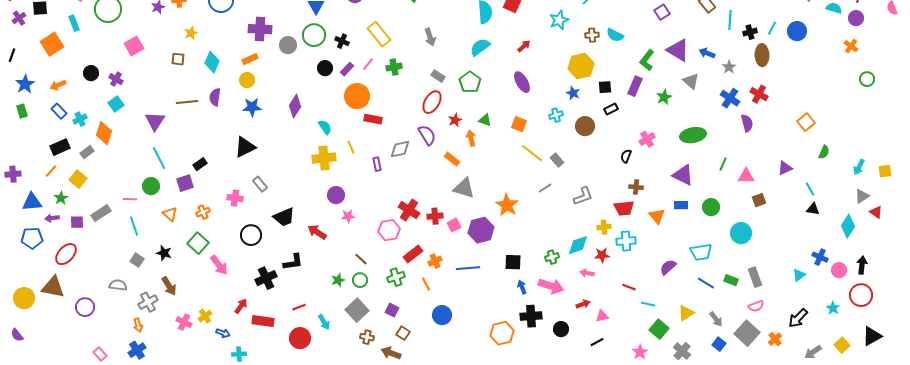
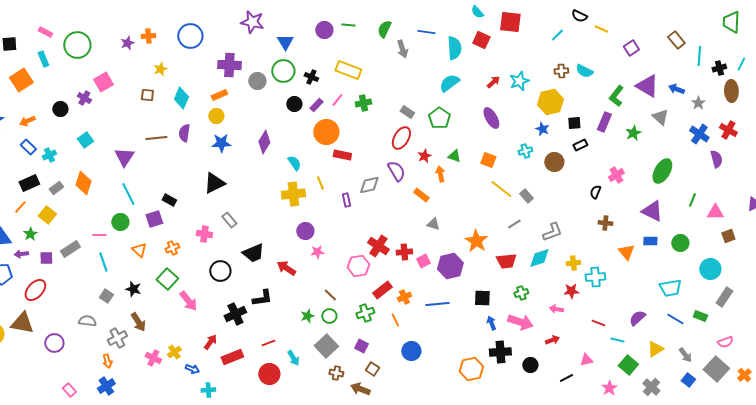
cyan star: (559, 20) -> (519, 81), moved
yellow rectangle: (379, 34) -> (348, 70), turned -30
gray arrow: (430, 37) -> (402, 49), moved
purple cross: (116, 79) -> (84, 98), moved
orange diamond: (104, 133) -> (83, 183), moved
green ellipse: (693, 135) -> (662, 171), turned -50
black rectangle: (200, 164) -> (169, 200), turned 64
gray triangle: (464, 188) -> (433, 224), size x0.6
red trapezoid: (624, 208) -> (506, 261), moved
cyan diamond: (578, 245) -> (539, 258), moved
purple semicircle: (668, 267) -> (637, 318), moved
gray rectangle: (755, 277) -> (724, 297), moved, turned 54
pink triangle: (602, 316) -> (586, 360), moved
red rectangle: (263, 321) -> (232, 357), turned -30

